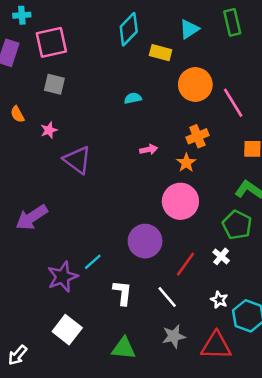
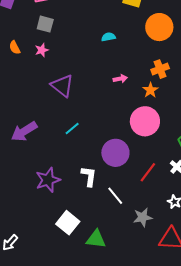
pink star: (49, 130) -> (42, 50), moved
cyan line: (93, 262) -> (72, 129), moved
white L-shape: (122, 293) -> (89, 176), moved
white line: (167, 297) -> (115, 196), moved
white square: (67, 330) -> (68, 223), moved
gray star: (174, 336) -> (143, 217), moved

